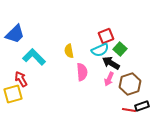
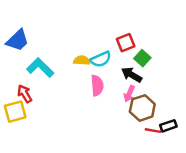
cyan semicircle: (100, 50) -> (101, 59), moved
yellow semicircle: (69, 51) -> (82, 60), turned 104
brown hexagon: (130, 84) -> (142, 108), moved

